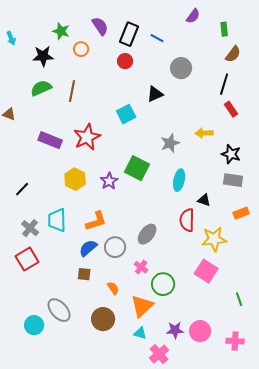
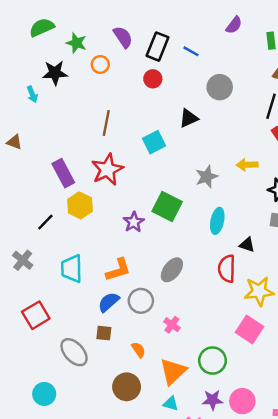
cyan arrow: (11, 38) -> (32, 94), moved
green semicircle: (41, 88) -> (42, 27), moved
brown line: (72, 91) -> (106, 123), moved
purple rectangle: (50, 140) -> (63, 173), turned 40
yellow hexagon: (75, 179) -> (80, 205), moved
black line: (22, 189) -> (45, 222), moved
gray cross: (30, 228) -> (23, 260), moved
gray ellipse: (147, 234) -> (172, 270), moved
green circle: (163, 284) -> (213, 361), moved
gray ellipse: (59, 310) -> (74, 352), moved

